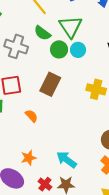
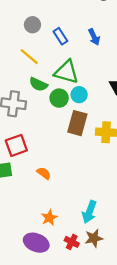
green triangle: (71, 27) -> (67, 72), turned -30
brown rectangle: (50, 84) -> (77, 123), moved
cyan arrow: (67, 160) -> (89, 212), turned -95

